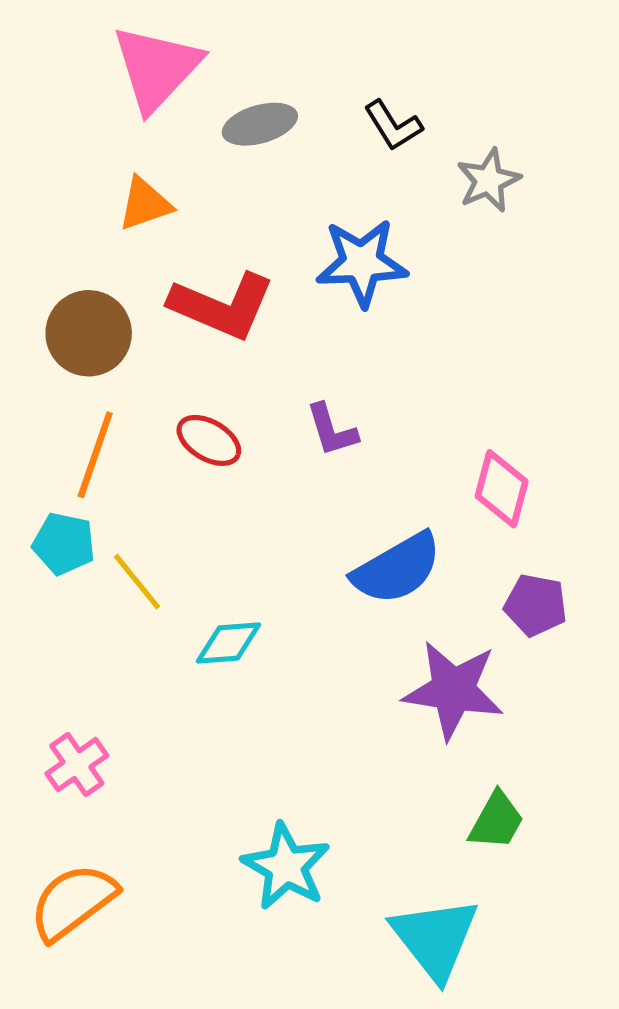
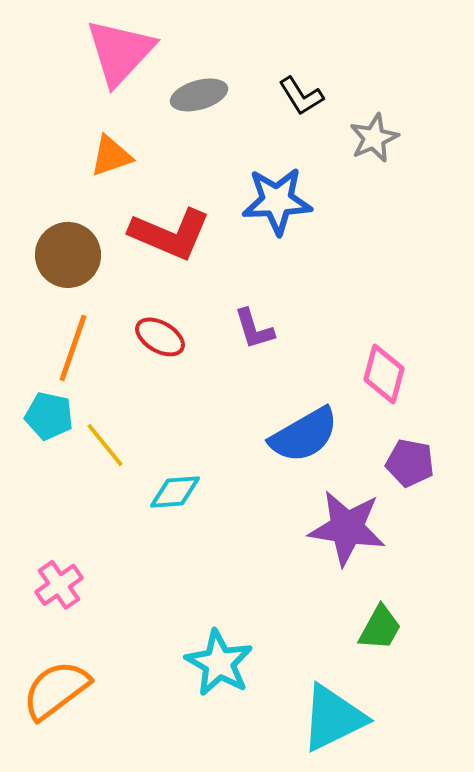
cyan triangle: (435, 938) -> (333, 718), turned 42

